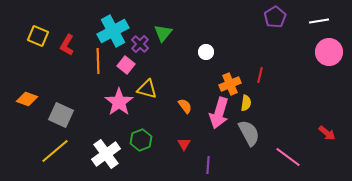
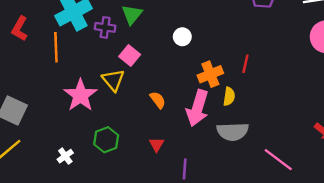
purple cross: (140, 44) -> (105, 27), turned -36
pink square: (126, 65) -> (130, 55), moved
yellow triangle: (147, 89) -> (113, 80), turned 35
gray semicircle: (249, 133) -> (233, 132), turned 116
white cross: (106, 154) -> (65, 156), size x0.5

